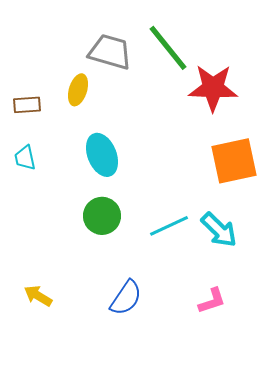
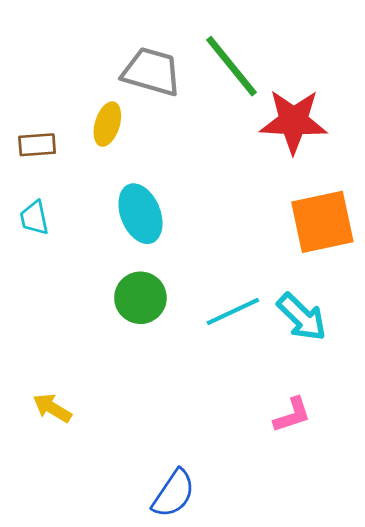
blue semicircle: (126, 298) -> (174, 494), moved

